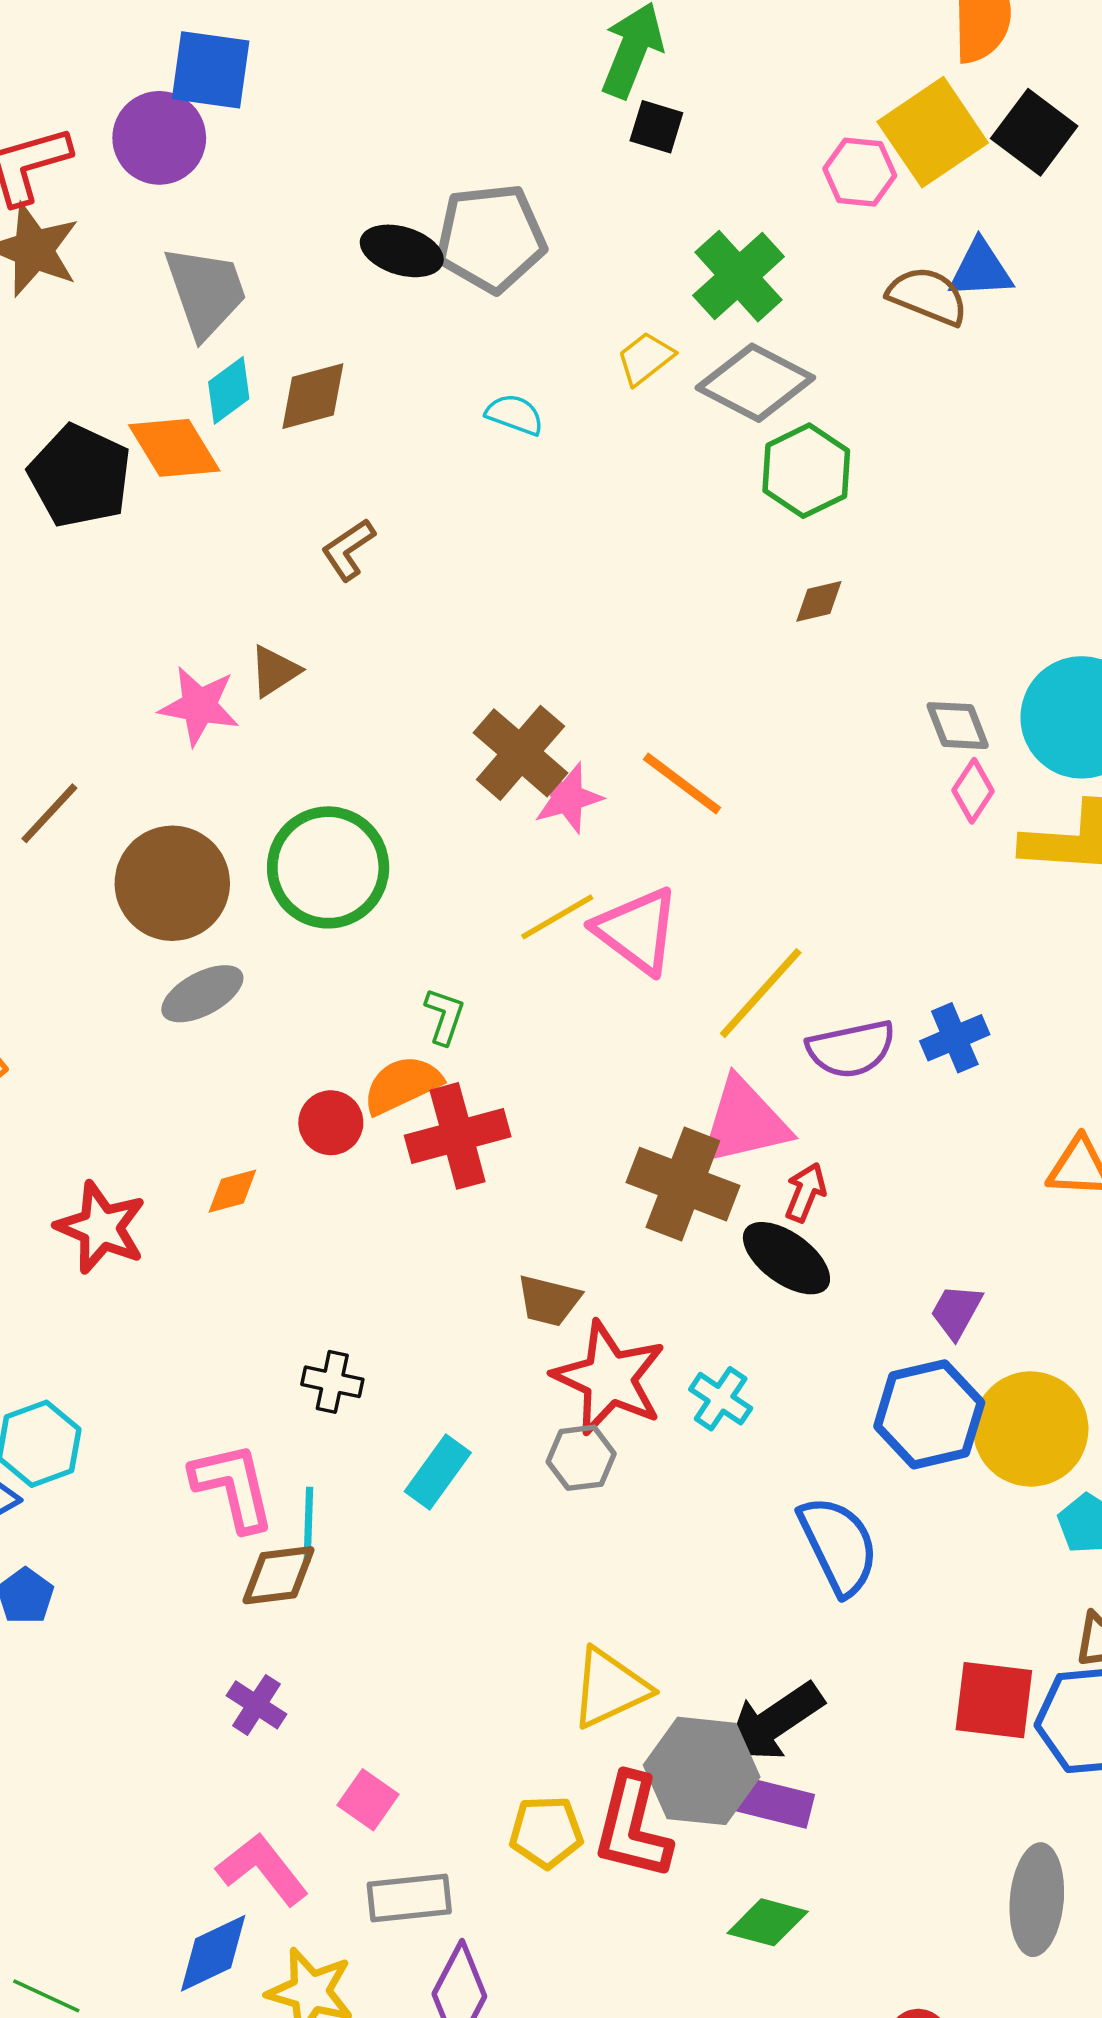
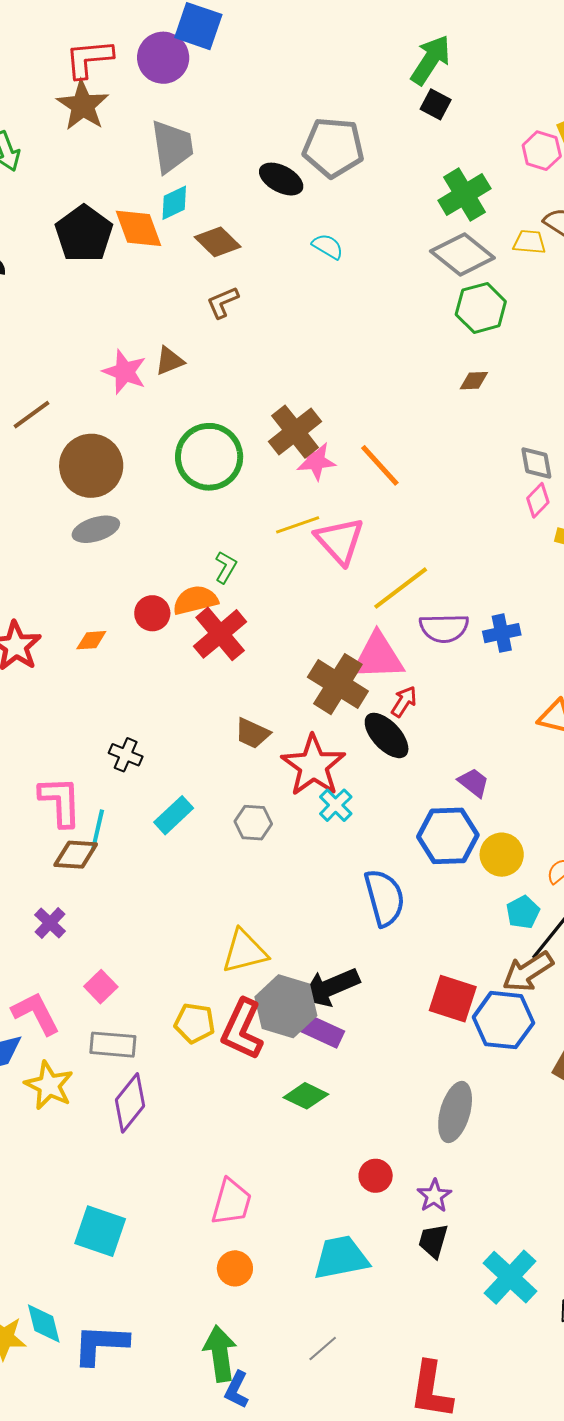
black ellipse: (402, 251) -> (281, 179), moved
yellow trapezoid: (645, 358) -> (529, 242), moved, turned 32
brown diamond: (313, 396) -> (218, 242), moved, turned 48
green circle: (328, 867) -> (209, 457), moved
red cross: (458, 1136) -> (220, 634), turned -36
purple trapezoid: (956, 1311) -> (474, 783), turned 88
red star: (609, 1378) -> (313, 766), moved
yellow circle: (1031, 1429) -> (502, 855), size x0.7

